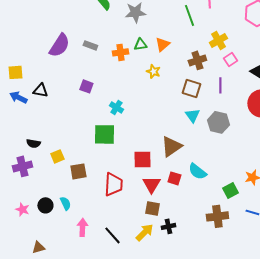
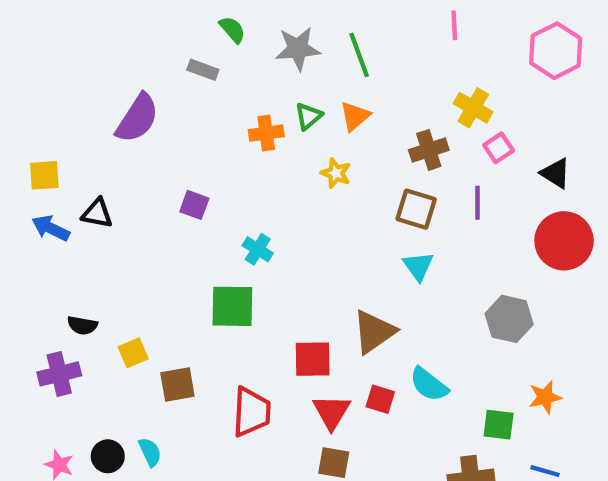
green line: (189, 15) -> (359, 55), moved
yellow cross: (218, 40) -> (473, 108), turned -30
green triangle: (140, 44) -> (308, 116), turned -32
gray rectangle: (90, 45) -> (203, 70), moved
gray hexagon: (218, 122) -> (509, 319), moved
green square: (230, 190) -> (499, 425), turned 35

